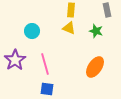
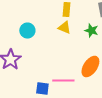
pink line: (45, 64) -> (63, 81), moved, turned -75

